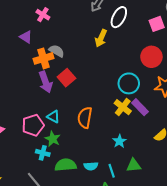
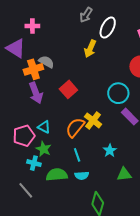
pink cross: (43, 15) -> (32, 26), turned -32
purple triangle: (26, 37) -> (16, 48), size x1.5
red square: (66, 78) -> (68, 89), moved
yellow cross: (123, 107) -> (93, 120), moved
orange semicircle: (85, 118) -> (75, 127), turned 30
cyan line: (112, 171) -> (77, 155), moved

